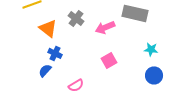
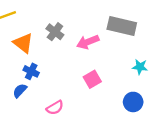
blue circle: (154, 75) -> (133, 102), moved

